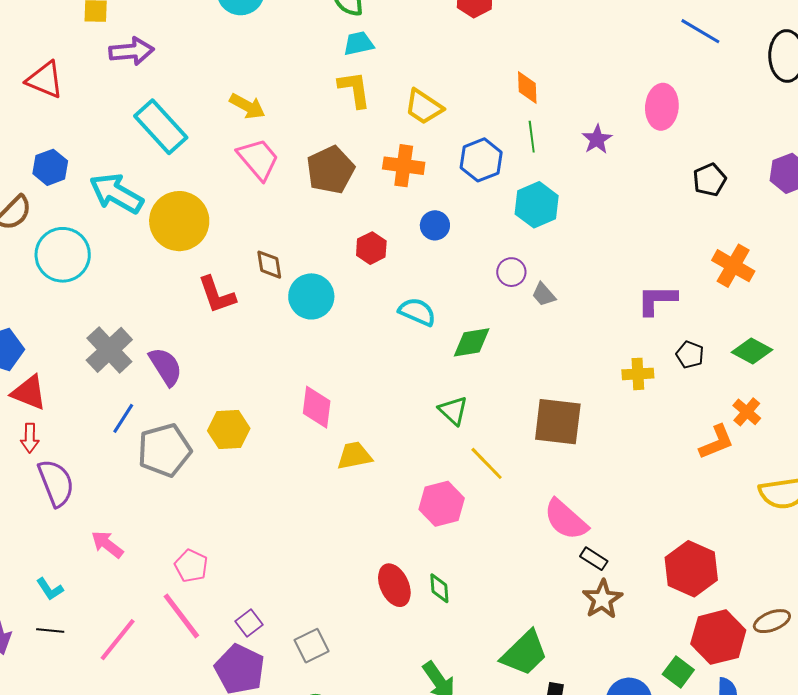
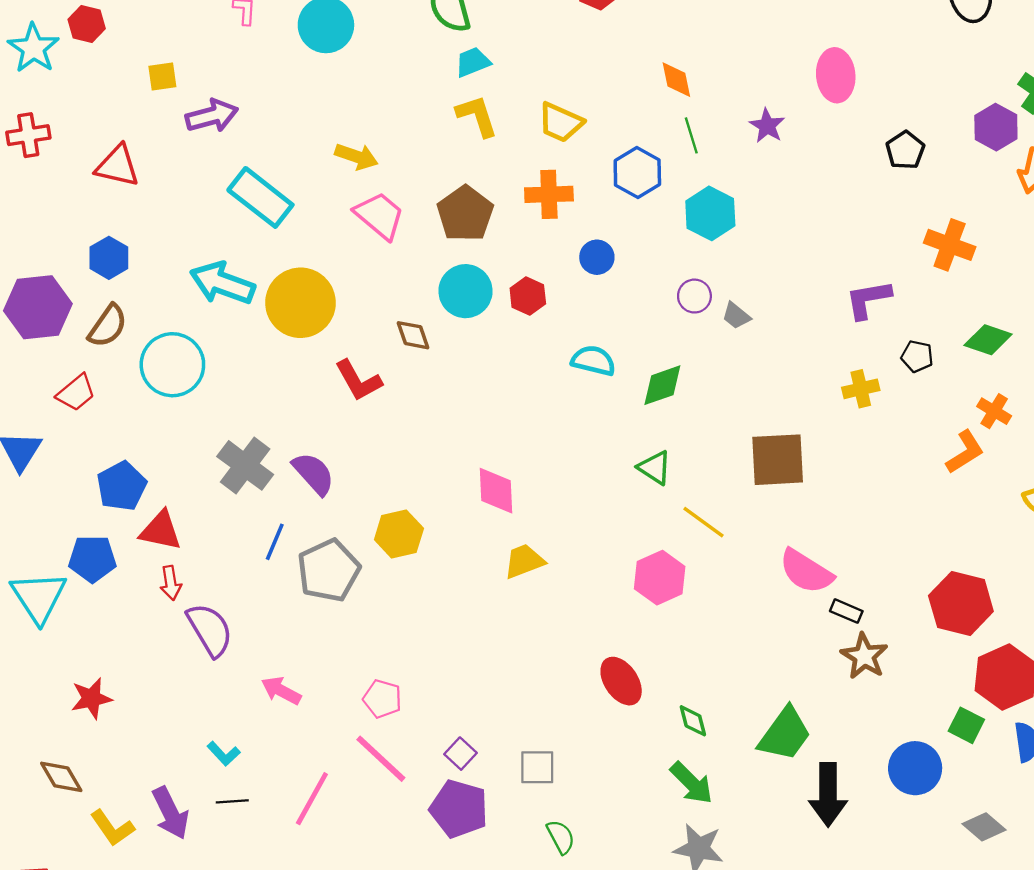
blue hexagon: (50, 167) -> (109, 258), moved
cyan circle: (311, 296) -> (465, 291), moved
yellow trapezoid: (354, 456) -> (524, 561), moved
green diamond: (439, 588) -> (693, 721), moved
gray square: (312, 646) -> (537, 767), turned 36

